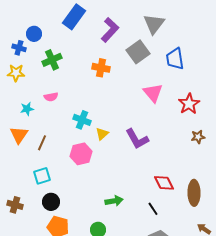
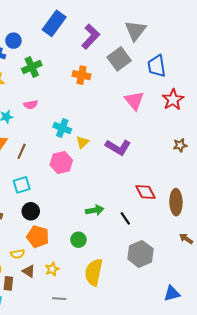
red star: (189, 104) -> (173, 100), moved
purple L-shape: (137, 139) -> (118, 147), turned -30
black line: (153, 209) -> (125, 218), moved

